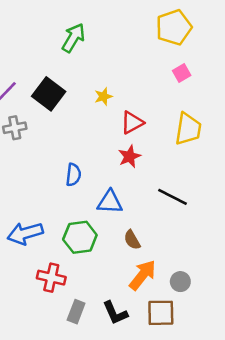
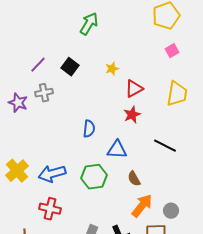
black square: (49, 94) -> (70, 67), size x0.7
red cross: (51, 278) -> (50, 209), moved

